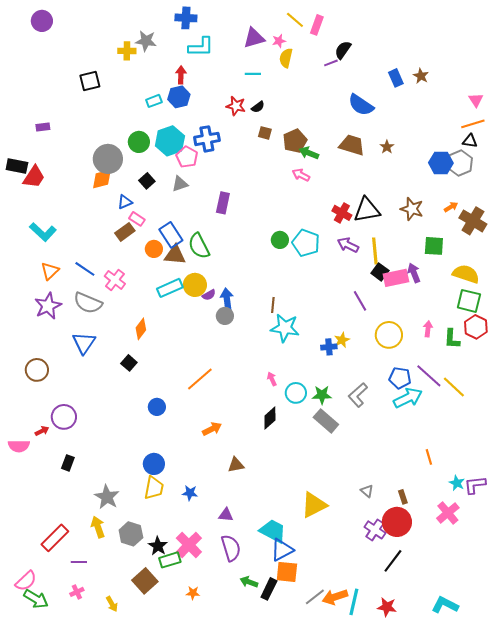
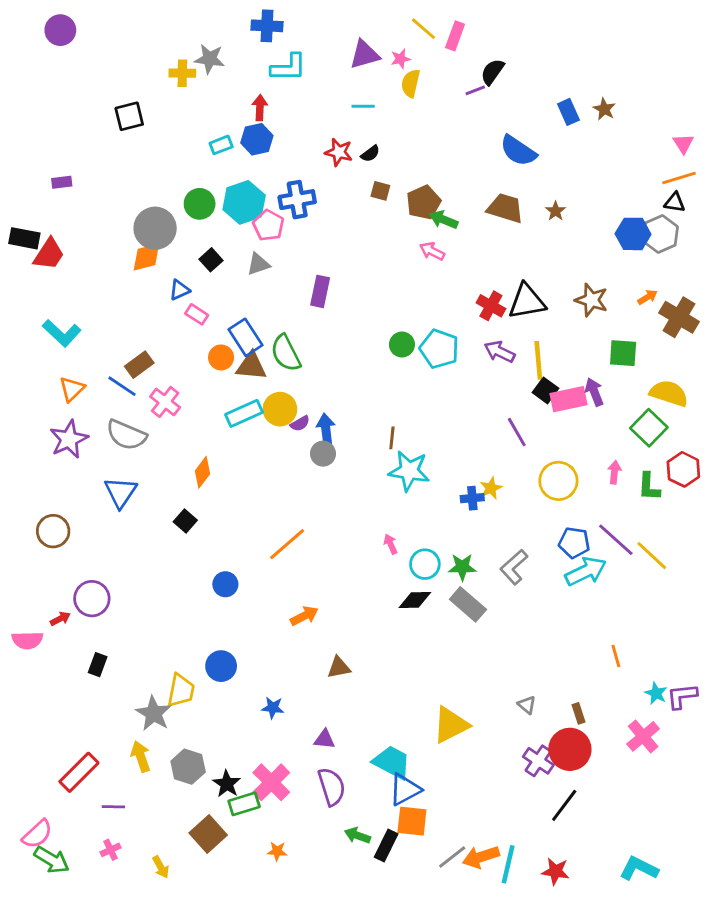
brown rectangle: (125, 232) -> (139, 365), moved
green square: (469, 301) -> (649, 428), moved, turned 30
black diamond: (270, 418) -> (415, 600), moved, turned 40
yellow trapezoid: (154, 488) -> (181, 690), moved

